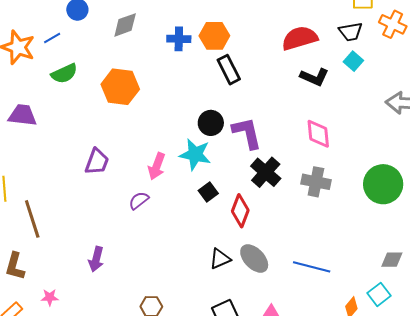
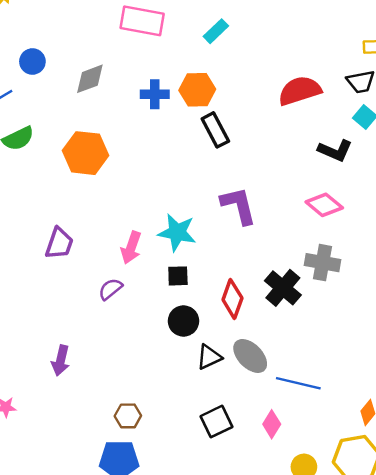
black L-shape: (314, 77) -> (335, 150), moved
black circle: (211, 123) -> (183, 321), moved
pink diamond: (318, 134) -> (324, 205), turned -44
black cross: (266, 172) -> (283, 288), moved
black square: (208, 192) -> (178, 276), moved, turned 36
blue line: (312, 267) -> (298, 383), moved

